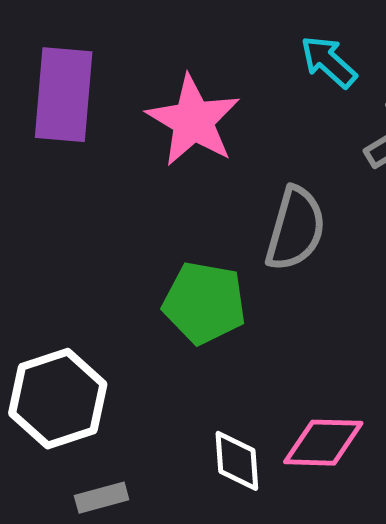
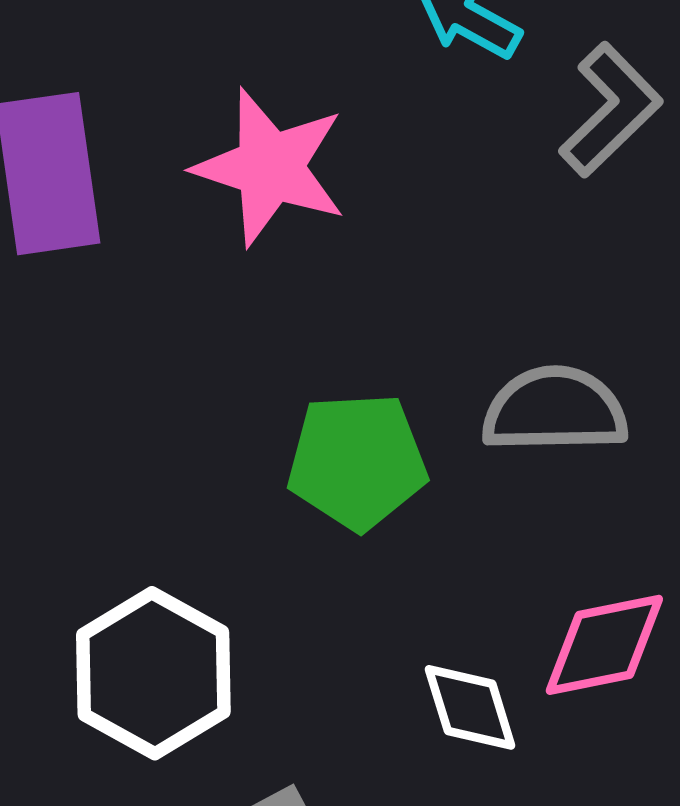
gray semicircle: (295, 229) -> (555, 410), moved, turned -94

